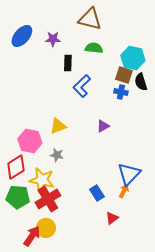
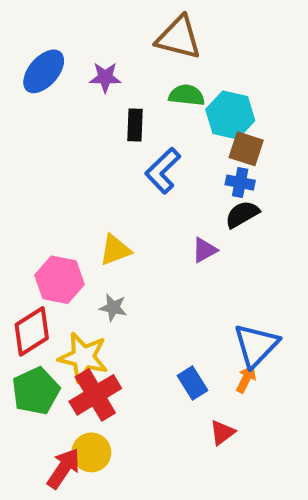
cyan hexagon: (133, 58) -> (230, 115), moved
black semicircle: (141, 82) -> (242, 214), moved, turned 78
green pentagon: (18, 197) -> (36, 391), turned -30

